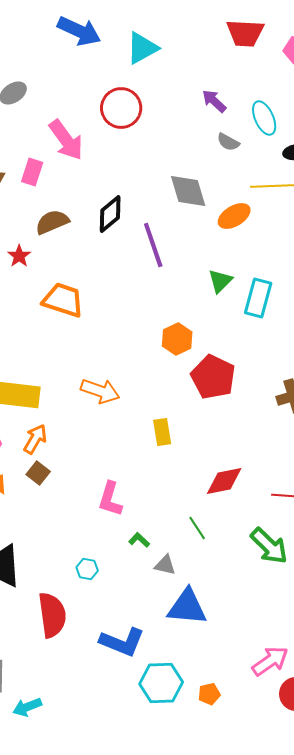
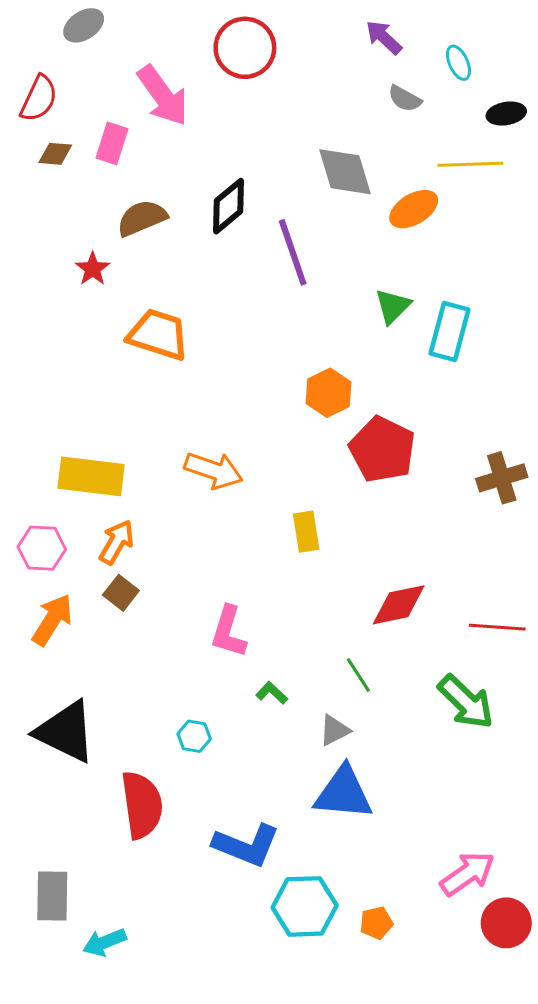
cyan ellipse: (264, 118) -> (458, 63), size x0.7
gray triangle: (165, 565) -> (334, 730), moved, turned -40

